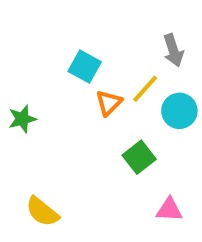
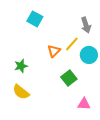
cyan square: (85, 67) -> (35, 19), moved
green star: (22, 119) -> (21, 66), moved
yellow semicircle: (42, 212) -> (21, 92), moved

